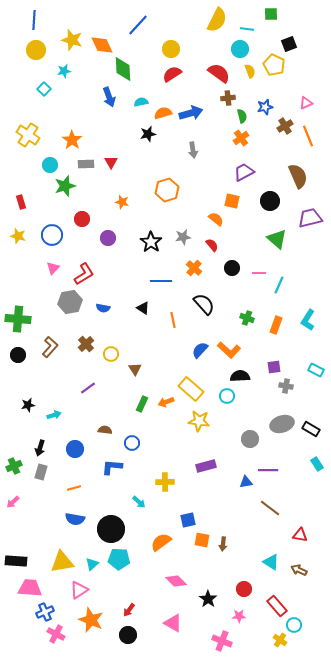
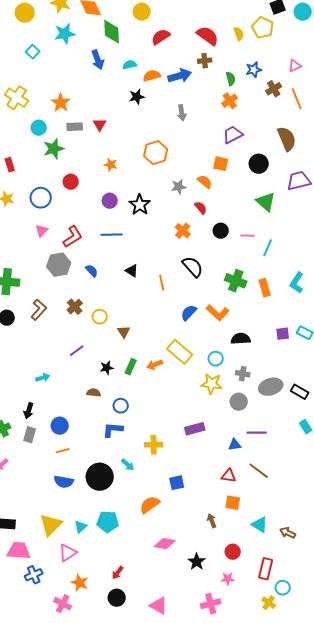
yellow circle: (171, 49) -> (142, 12), moved
cyan circle: (240, 49) -> (303, 12), moved
cyan star: (64, 71) -> (65, 34), moved, size x1.5
brown cross: (228, 98) -> (205, 61), moved
gray star: (183, 237) -> (179, 187), moved
purple circle: (108, 238) -> (110, 201), moved
blue line: (161, 281) -> (112, 235), moved
blue semicircle: (103, 308) -> (92, 271), turned -144
green cross: (247, 318) -> (236, 281), size x1.5
orange rectangle: (276, 325) -> (265, 288), turned -36
purple square: (274, 367) -> (283, 334), moved
black semicircle: (240, 376) -> (241, 339), moved
gray cross: (286, 386) -> (243, 374), moved
black star: (28, 405) -> (107, 368), moved
yellow star: (199, 421) -> (212, 384), moved
blue circle: (75, 449) -> (60, 426), moved
blue L-shape: (112, 467) -> (113, 430), moved
black circle: (111, 529) -> (100, 477), moved
red triangle: (300, 535) -> (229, 476), moved
orange square: (202, 540) -> (233, 503), moved
brown arrow: (223, 544) -> (212, 521), moved, turned 152
yellow triangle: (62, 562) -> (51, 525), turned -35
pink diamond: (176, 581) -> (165, 544), turned -35
red rectangle: (277, 606) -> (266, 569), turned 55
orange star: (91, 620) -> (80, 583), size x0.7
pink triangle: (173, 623) -> (159, 606), moved
pink cross: (56, 634) -> (63, 604), moved
pink cross: (222, 641) -> (211, 604), turned -36

